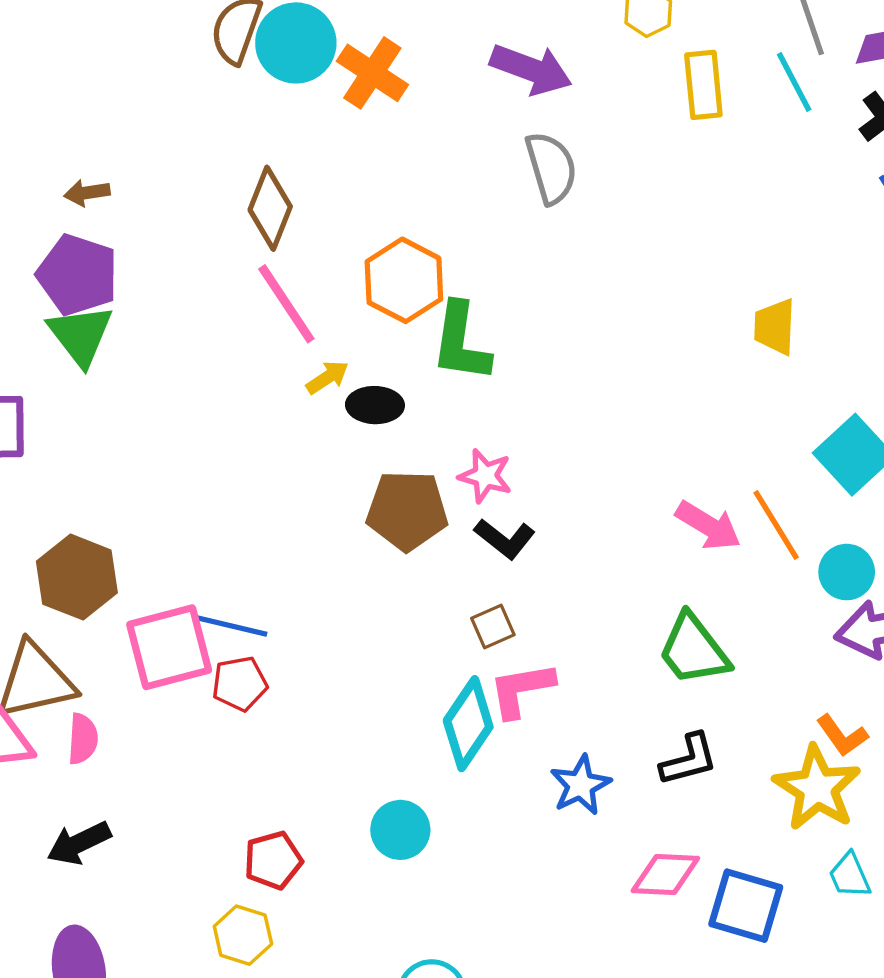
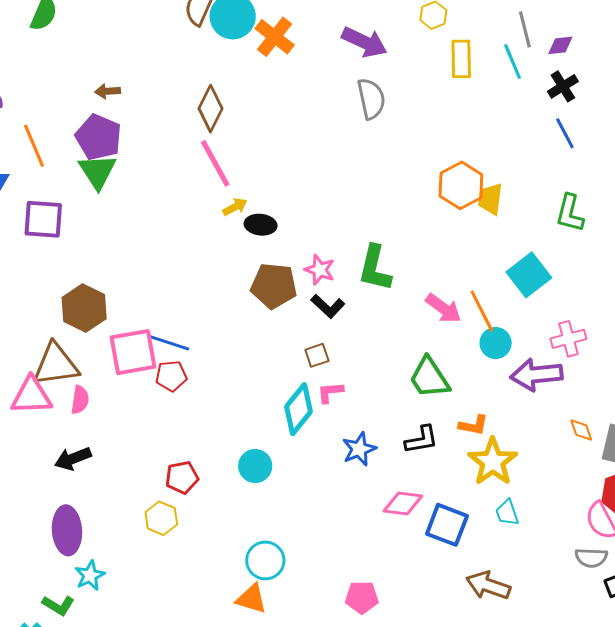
orange hexagon: (404, 280) -> (461, 185), moved
green L-shape: (461, 342) -> (375, 268), moved
cyan circle: (847, 572) -> (496, 343), moved
pink L-shape: (521, 690) -> (330, 392), size x0.7
orange L-shape: (842, 736) -> (473, 425), moved, turned -48

